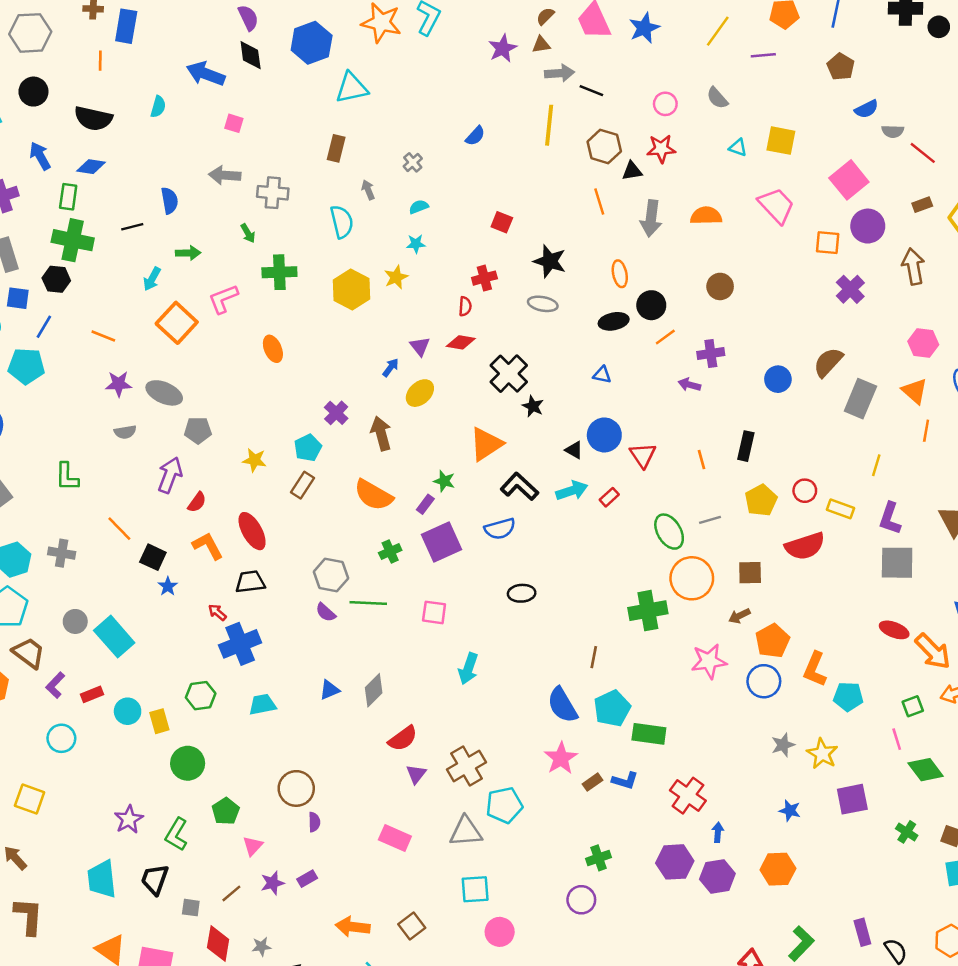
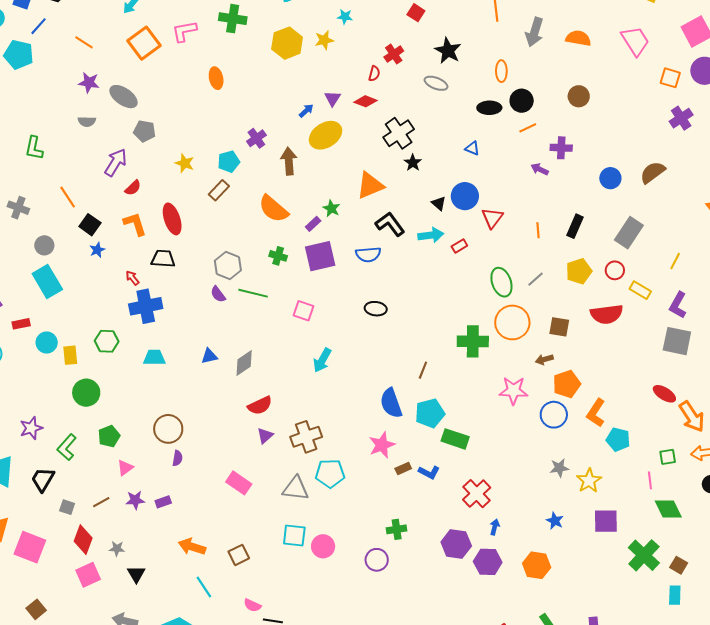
red cross: (484, 278) -> (394, 54), turned -30
yellow ellipse: (420, 393) -> (326, 135), size x1.4
gray rectangle: (860, 399) -> (629, 233), moved
gray line: (710, 520) -> (536, 279), turned -36
green cross: (390, 552) -> (278, 256), turned 30
gray circle: (75, 621) -> (44, 245), moved
green cross: (907, 832) -> (644, 555), size x1.8
pink circle: (500, 932) -> (323, 546), moved

